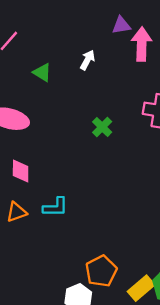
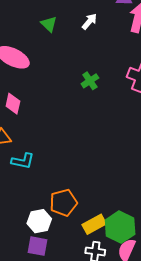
cyan L-shape: (55, 207) -> (23, 161), moved

